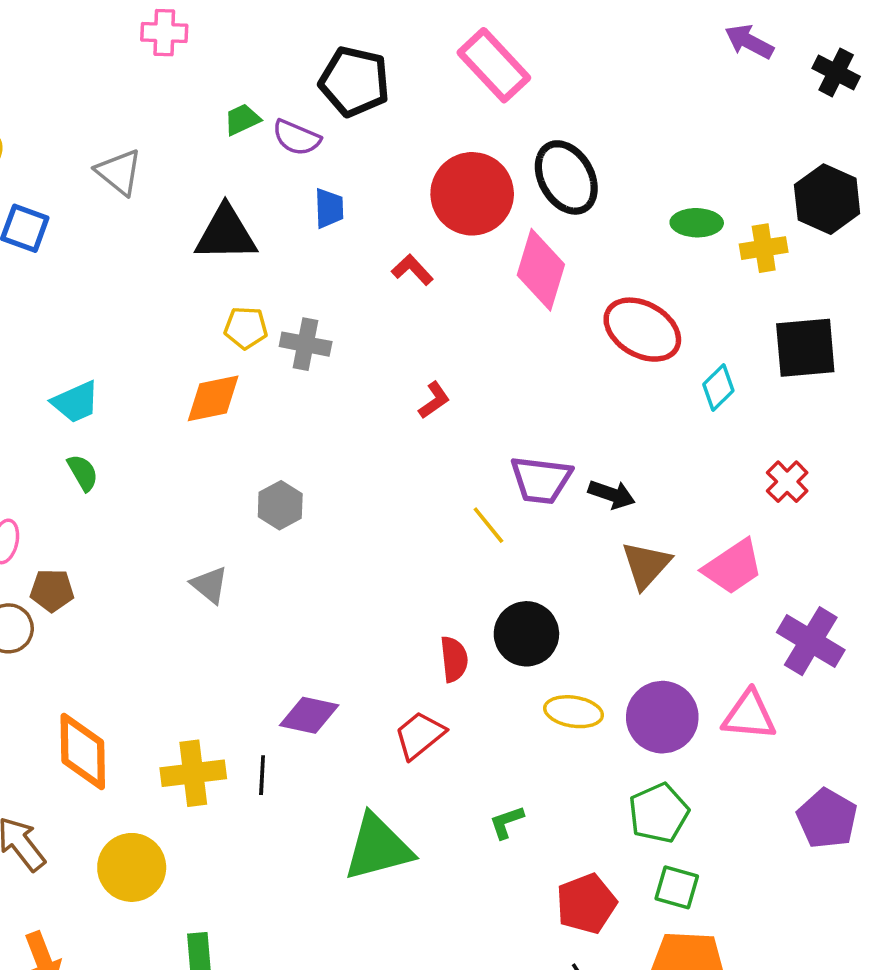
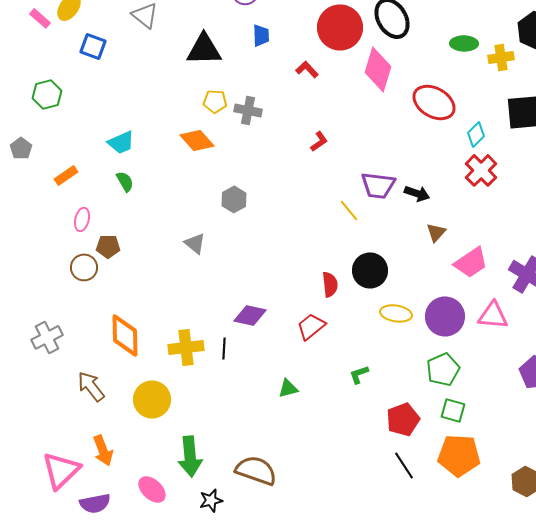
orange diamond: (213, 398) -> (197, 140), turned 60
red cross: (787, 482) -> (481, 170), moved, size x1.4
brown triangle: (646, 565) -> (436, 232), size x0.7
pink trapezoid: (733, 567) -> (471, 262), moved
green triangle: (378, 848) -> (288, 388), size x0.5

